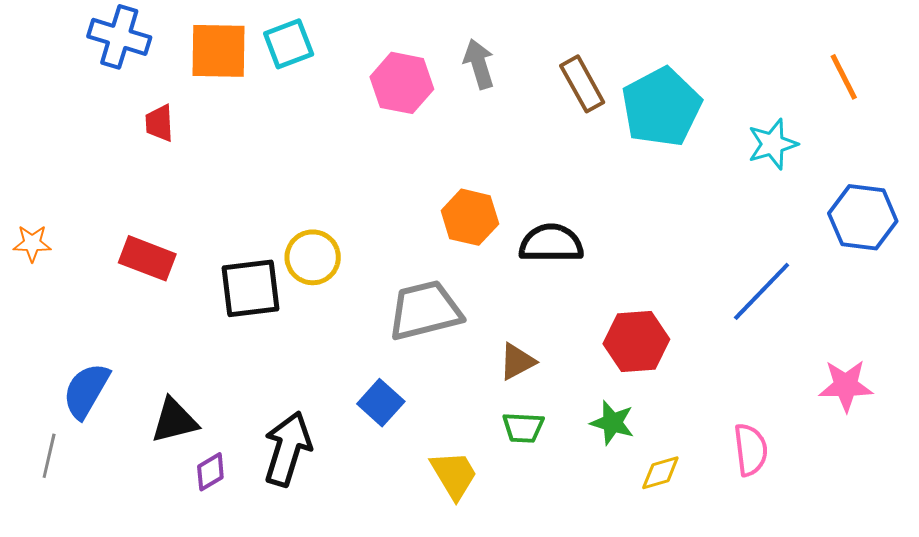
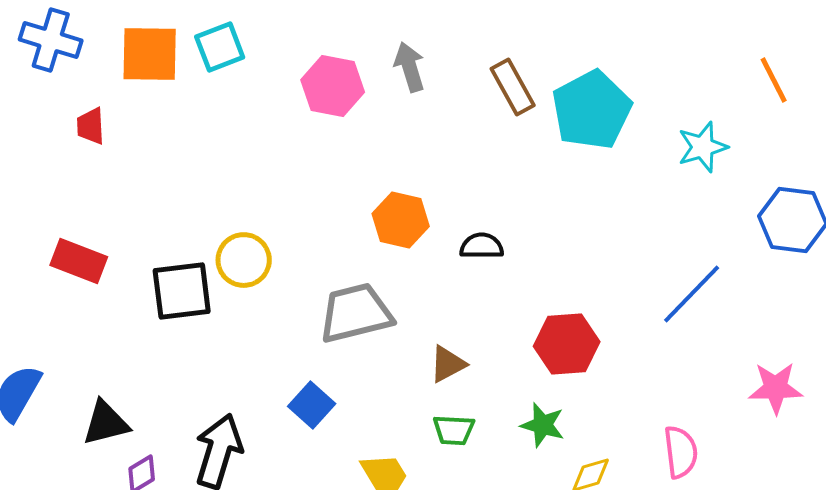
black semicircle: (551, 243) -> (482, 246), size x0.7

